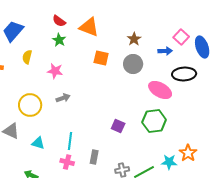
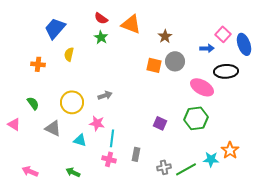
brown star: (134, 39) -> (165, 36), moved
orange square: (101, 58) -> (154, 65), moved
pink star: (55, 71) -> (97, 123), moved

